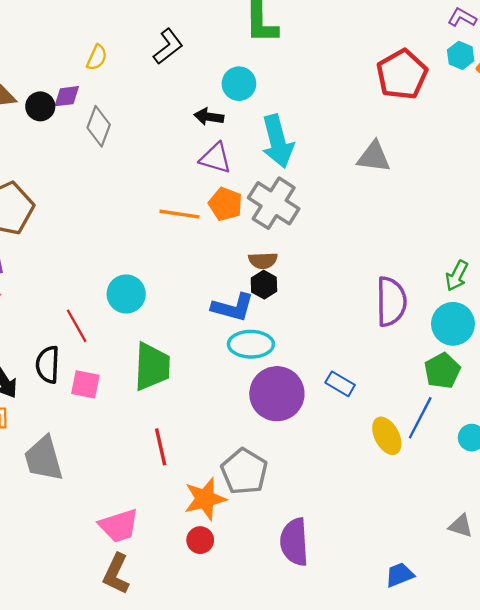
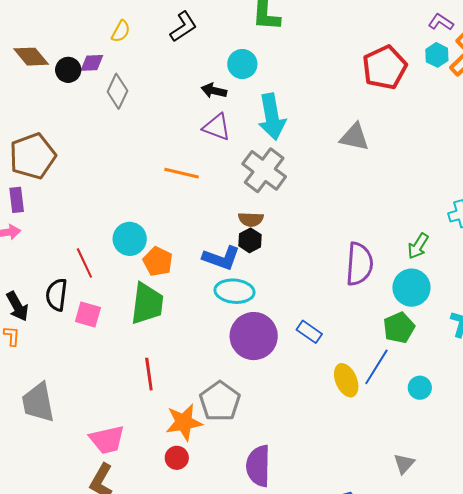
orange pentagon: (225, 204) -> (158, 261), moved
gray trapezoid: (44, 459) -> (38, 402), moved
gray triangle: (461, 526) -> (404, 464), turned 50

